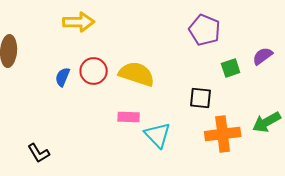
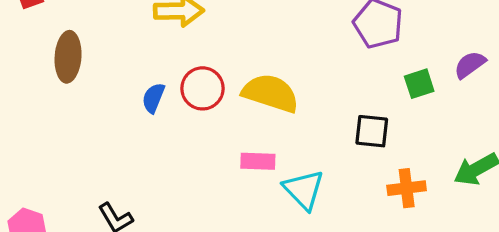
orange cross: (223, 134) -> (407, 188), size x0.7

